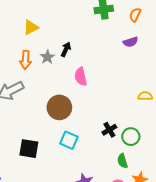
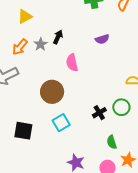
purple semicircle: (131, 42) -> (102, 39), moved
orange arrow: (25, 60) -> (20, 47), turned 36
green circle: (131, 137) -> (121, 107), moved
cyan square: (69, 140) -> (61, 123), turned 36

